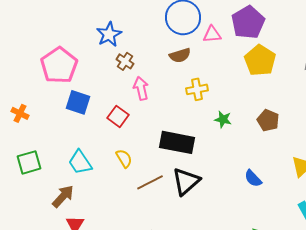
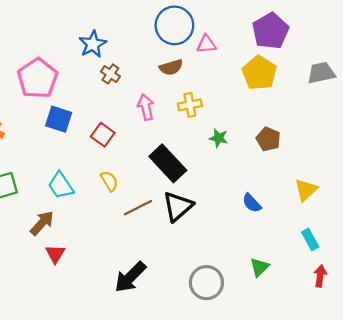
purple pentagon: (248, 22) -> (270, 31), moved
pink arrow: (141, 88) -> (146, 107), moved
black rectangle: (177, 142) -> (168, 163), turned 36

